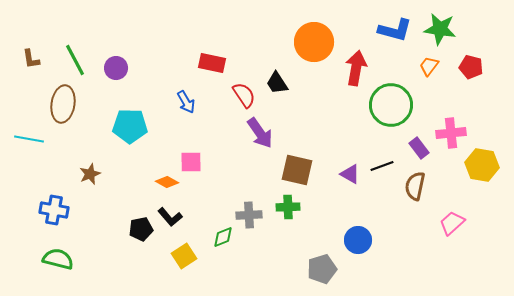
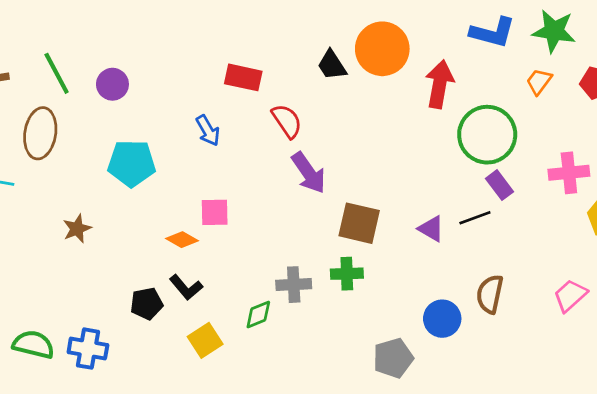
black trapezoid: (277, 83) -> (332, 65), moved
purple rectangle: (419, 148) -> (499, 185), moved
brown semicircle: (415, 186) -> (490, 294), moved
blue cross: (54, 210) -> (88, 349), moved

